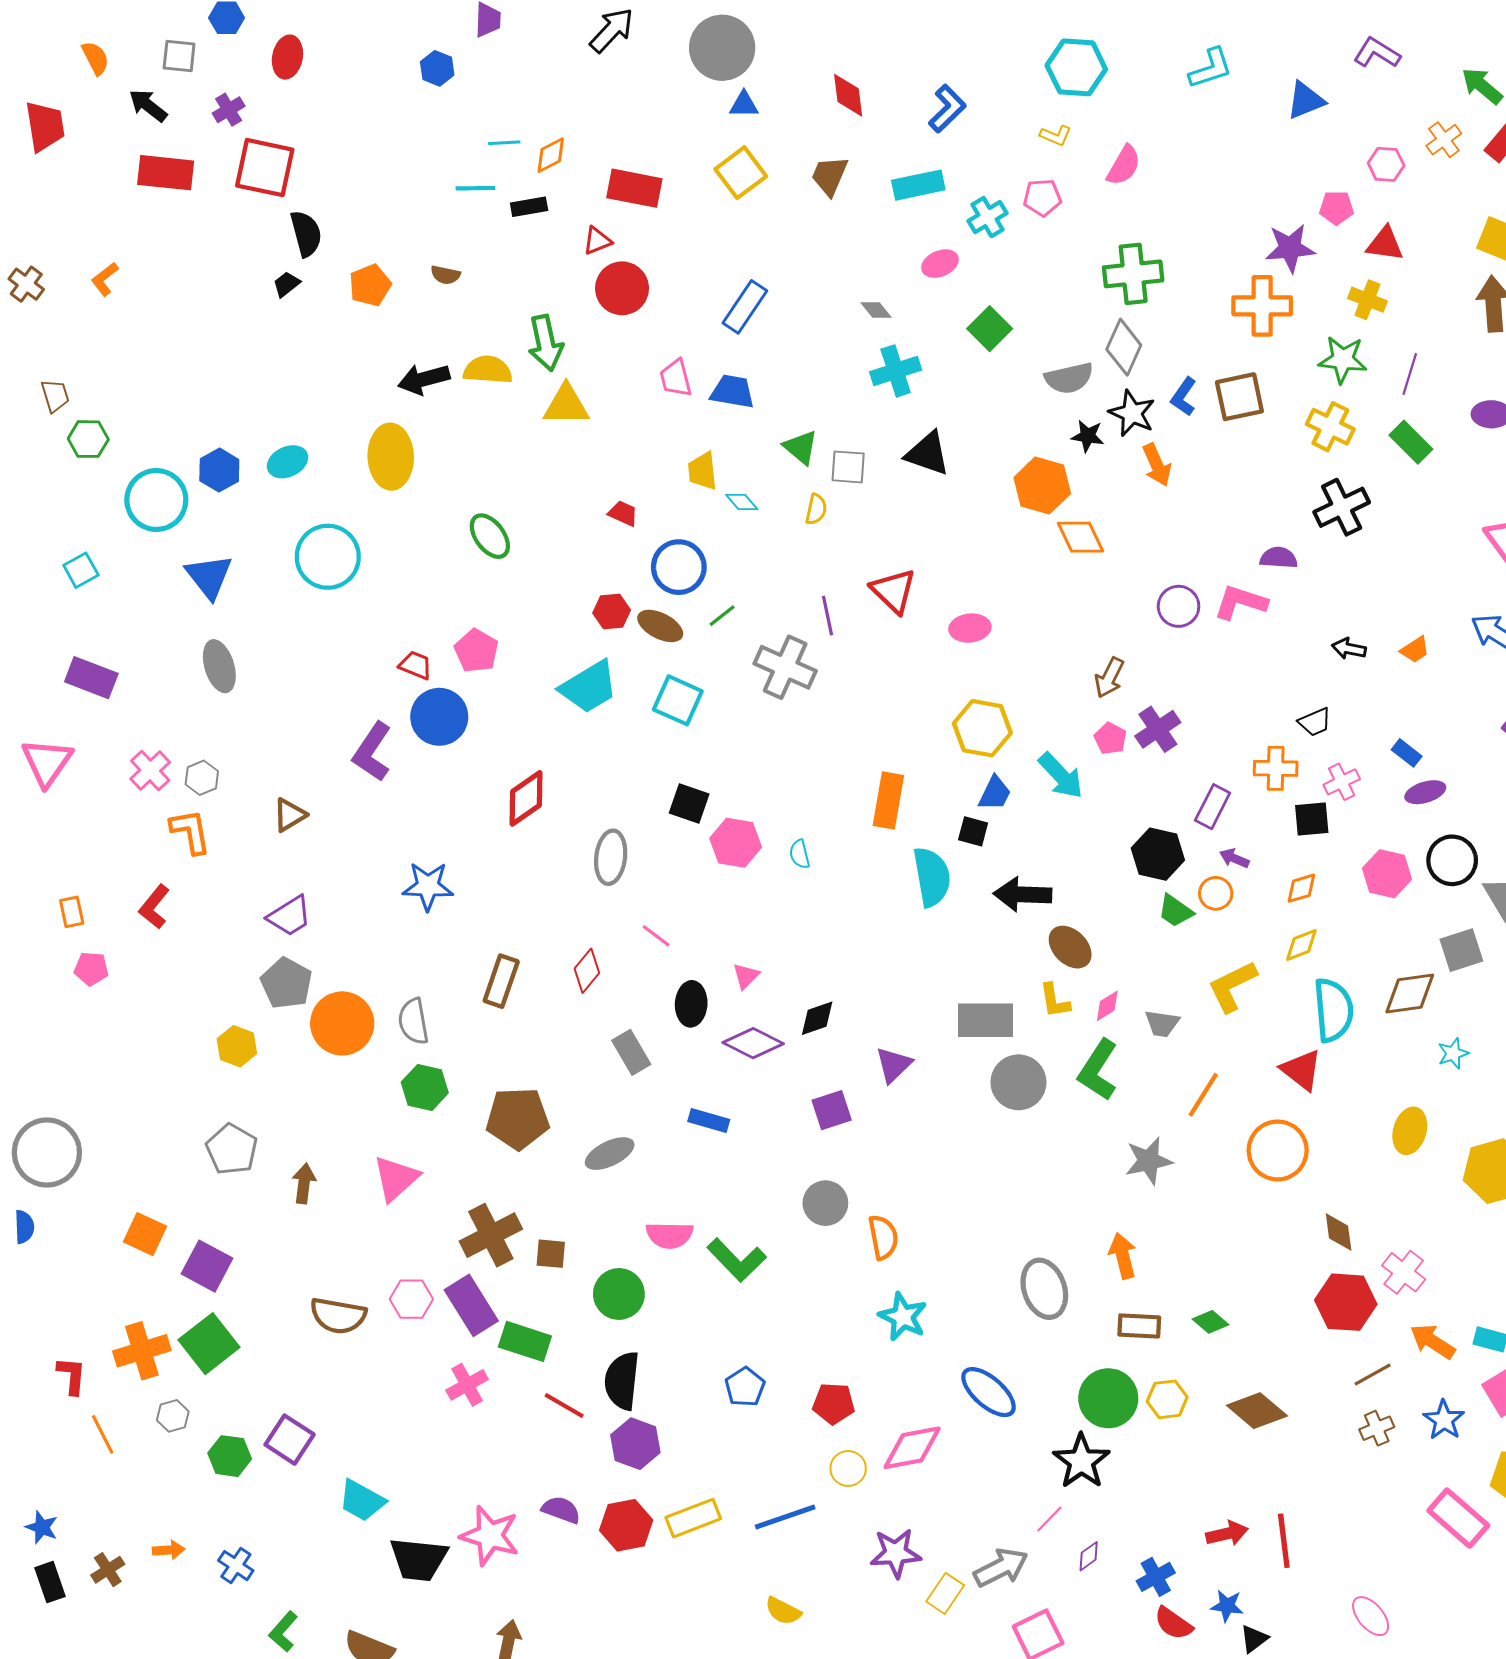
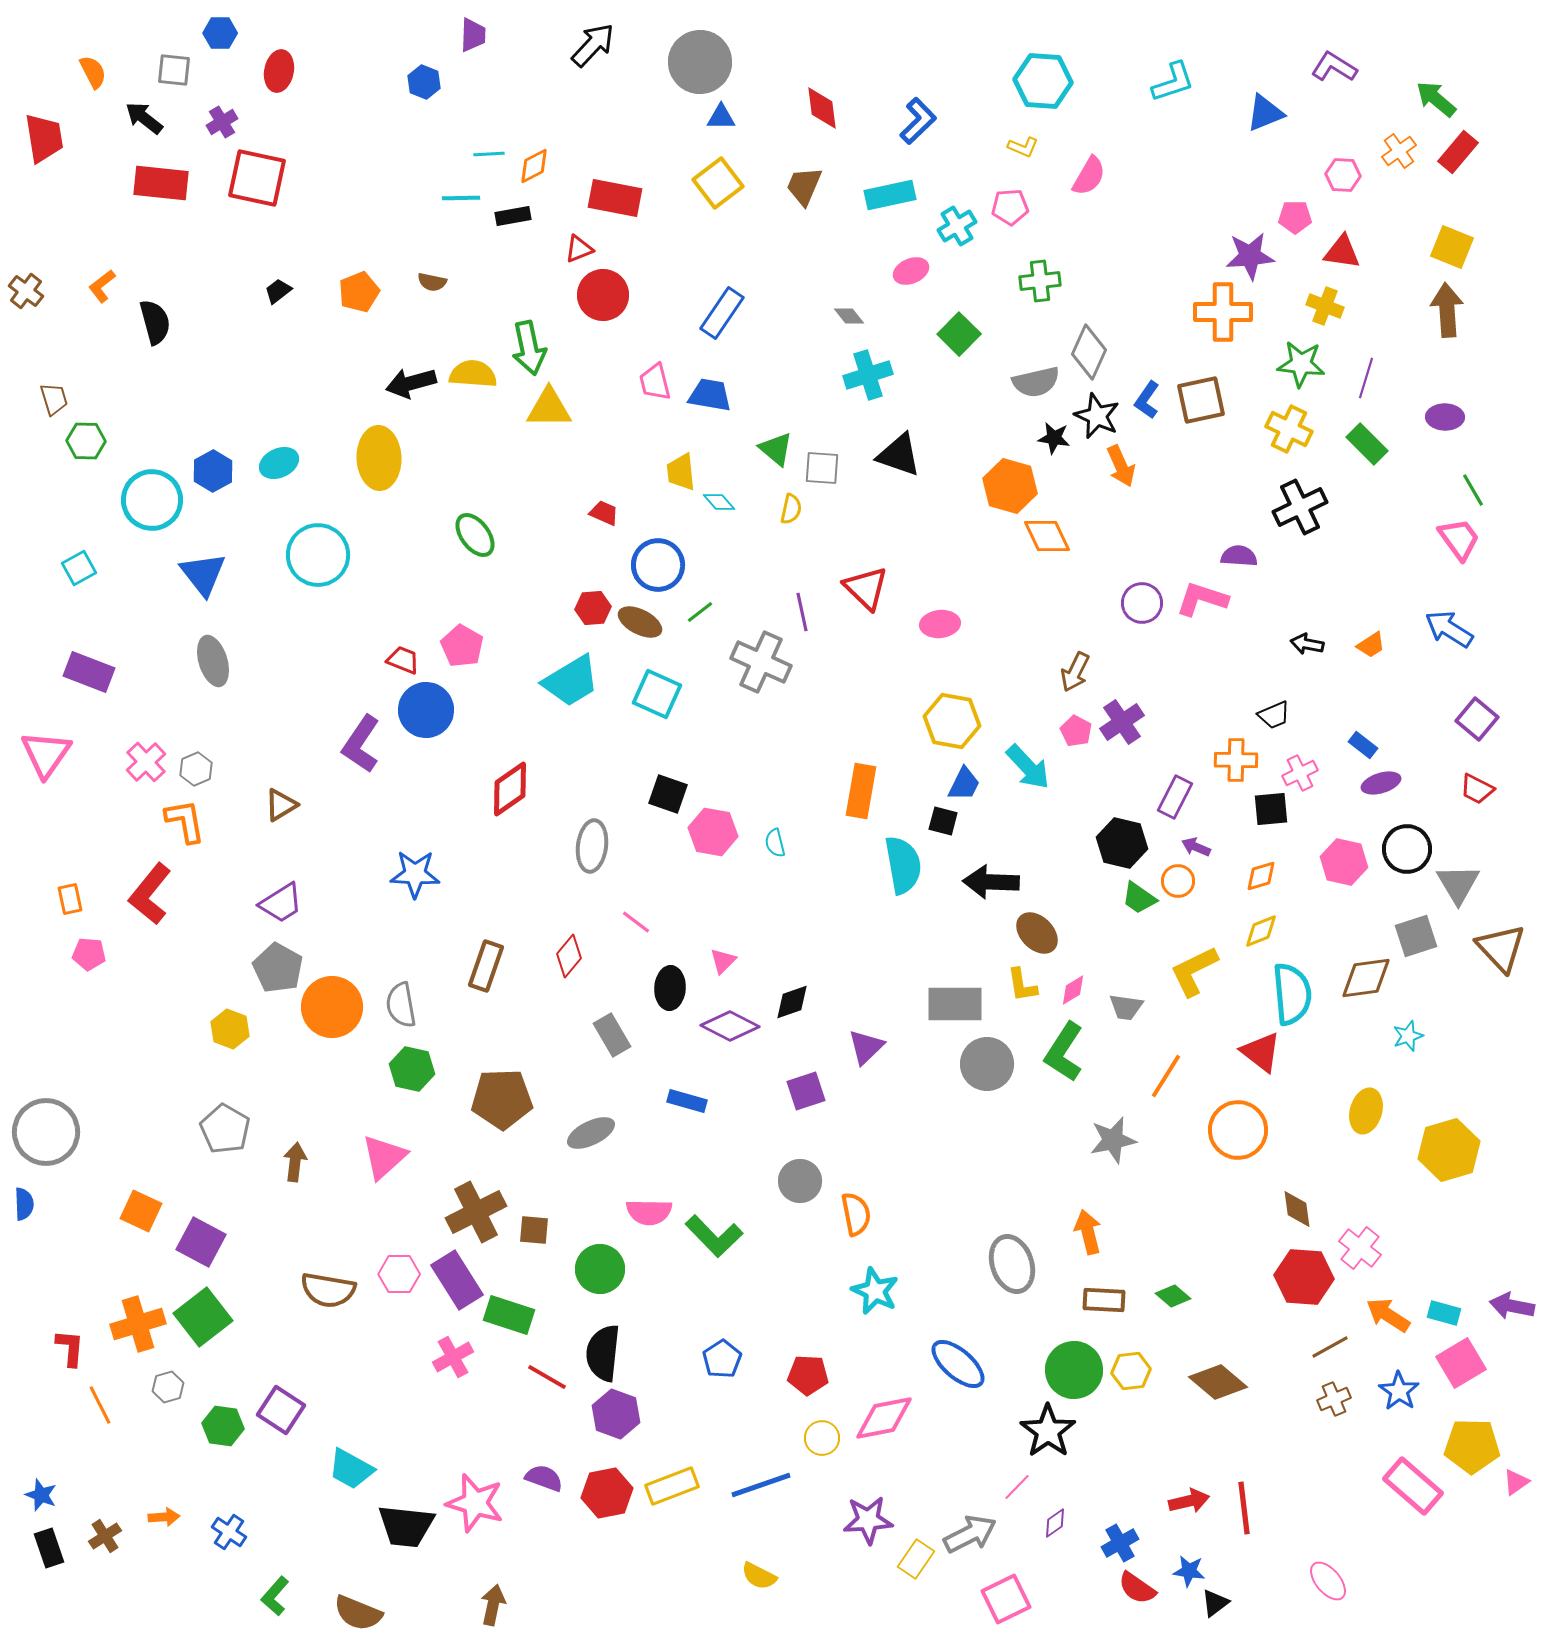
black semicircle: (306, 234) -> (155, 322), moved
green cross: (1133, 274) -> (1040, 281), moved, size x0.7
red L-shape: (154, 907) -> (150, 894), size x1.4

